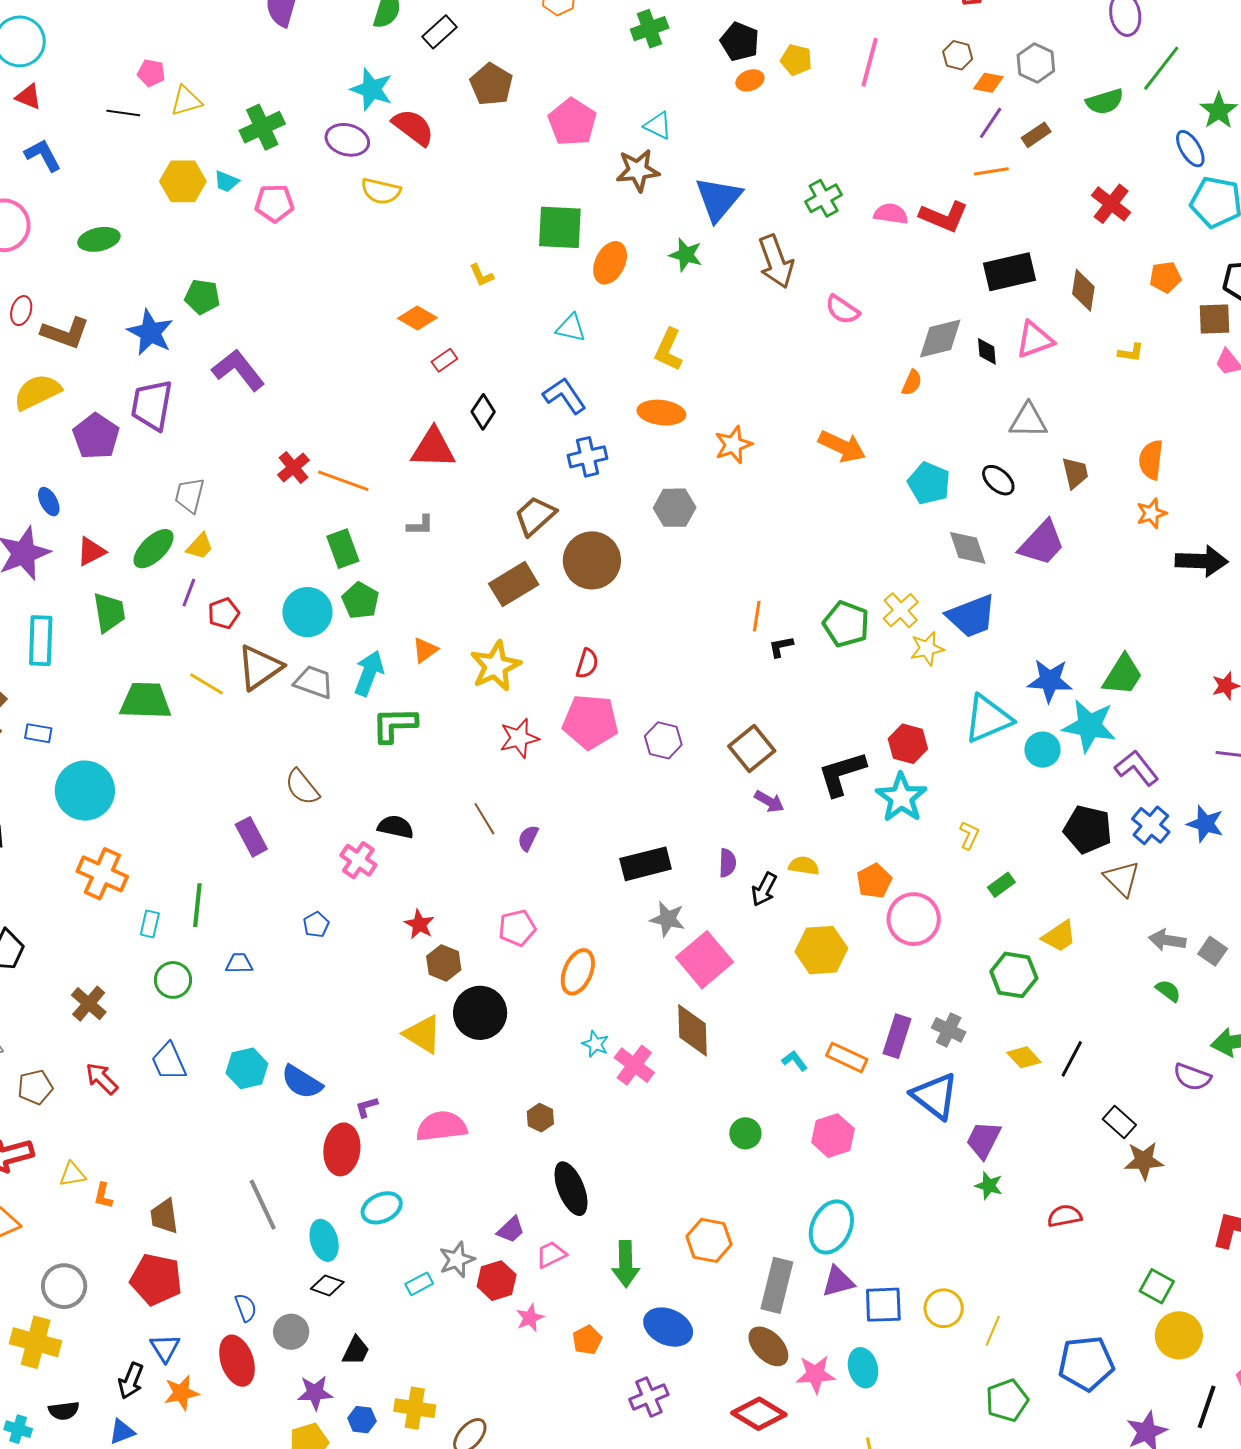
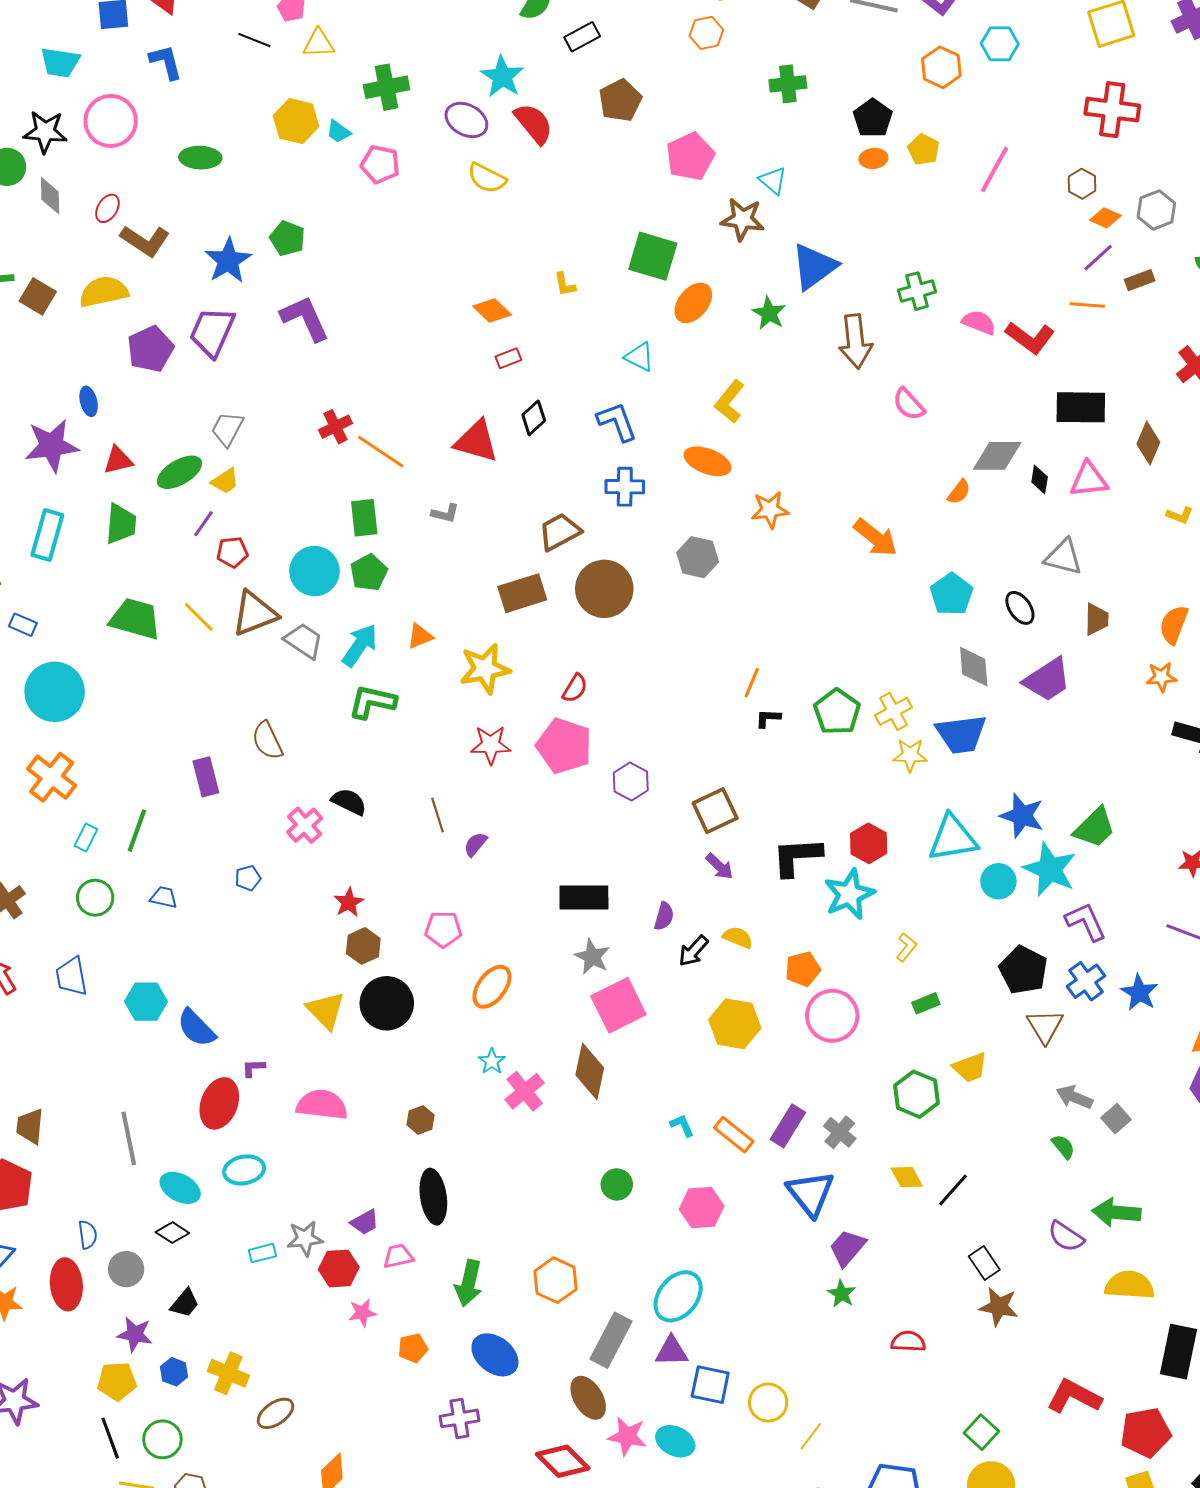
cyan ellipse: (324, 1240) -> (180, 1188), turned -60
cyan ellipse: (863, 1368) -> (675, 1441), turned -63

